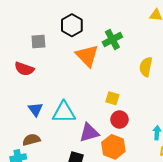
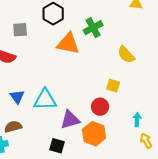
orange triangle: (87, 56) -> (68, 44), turned -35
yellow semicircle: (146, 67) -> (126, 55), turned -54
yellow square: (112, 98) -> (113, 86), moved

